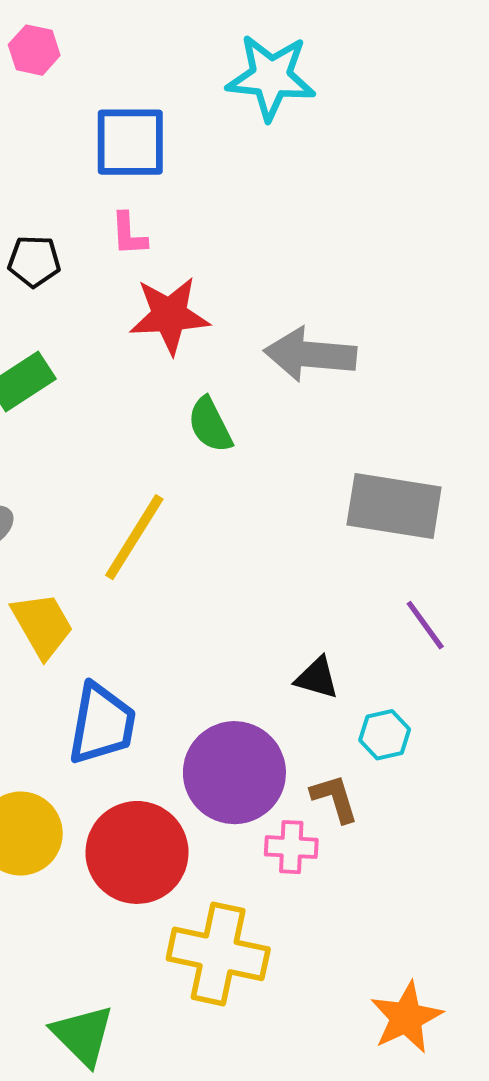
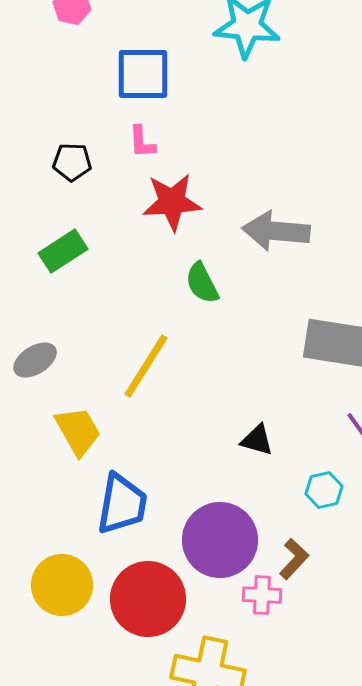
black triangle: (317, 678) -> (257, 440), moved
cyan hexagon: (385, 735) -> (324, 490), moved
brown L-shape: (335, 798) -> (294, 559), turned 60

